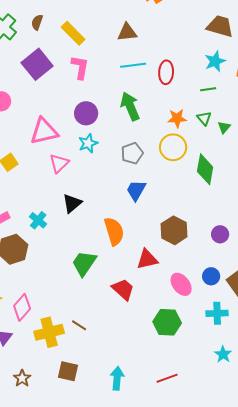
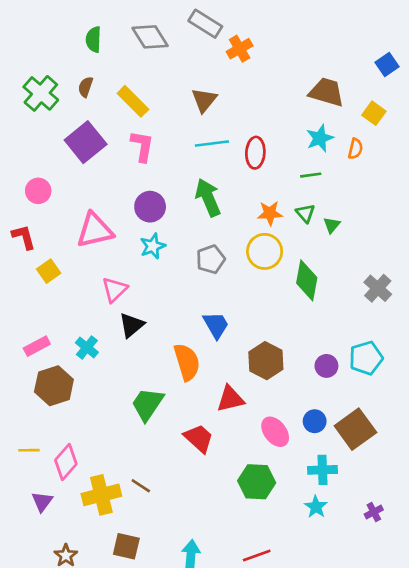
brown triangle: (127, 32) -> (204, 100), turned -45
pink triangle: (59, 163) -> (115, 290), moved
blue trapezoid: (136, 190) -> (216, 325), moved, turned 120
cyan star: (223, 354) -> (316, 507), moved

